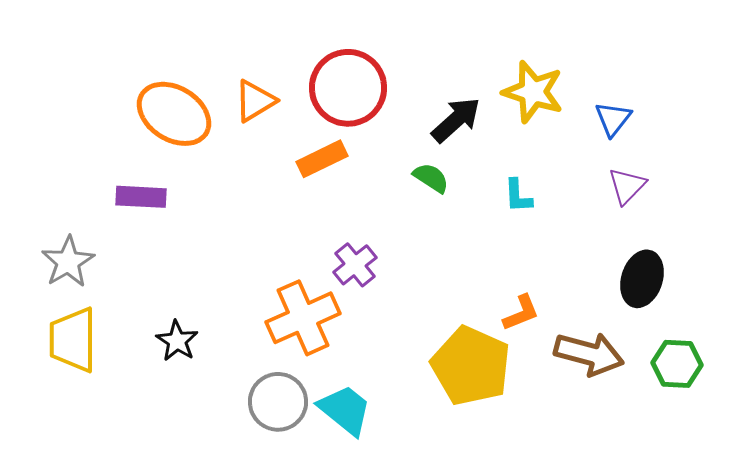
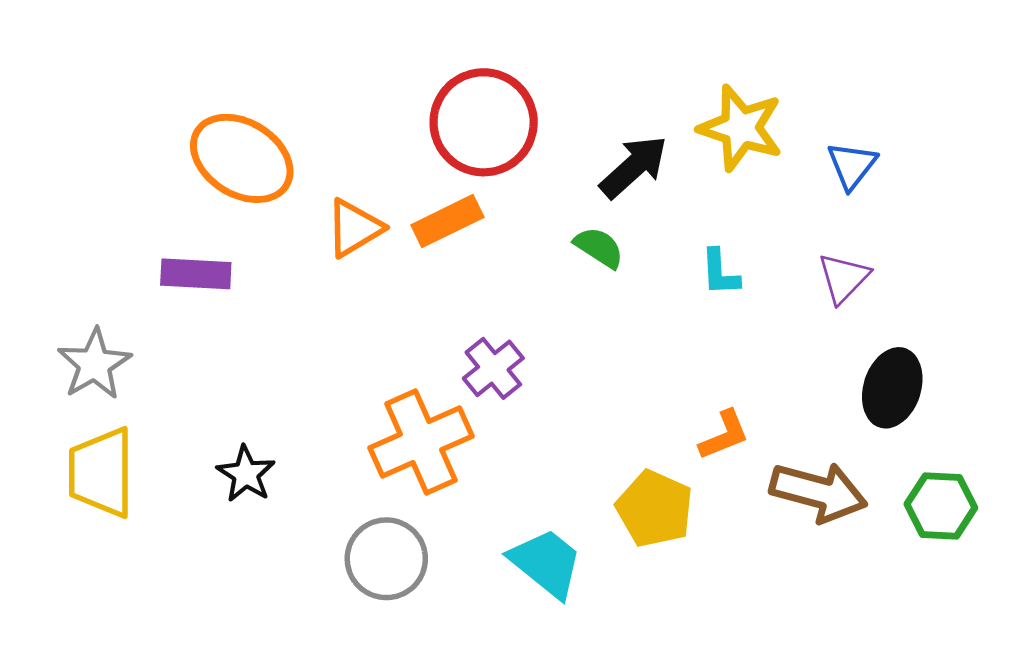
orange triangle: (255, 101) -> (354, 228), moved
purple triangle: (627, 186) -> (844, 278), moved
yellow pentagon: (471, 366) -> (655, 509), size x0.7
cyan trapezoid: (345, 410) -> (546, 563), moved

